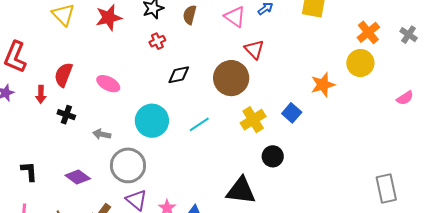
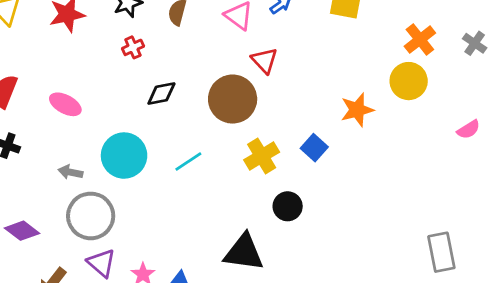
gray arrow: (102, 134) -> (70, 172), moved

